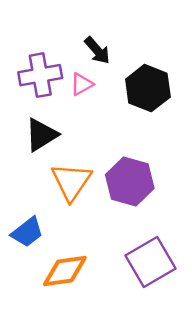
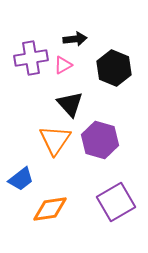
black arrow: (97, 50) -> (75, 39), turned -55
black triangle: (41, 135) -> (70, 104), moved, turned -40

